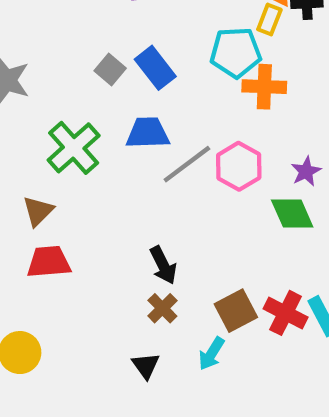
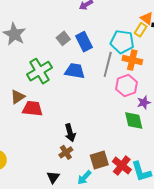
gray line: (187, 164) -> (108, 64), moved, turned -50
pink hexagon: (239, 166) -> (126, 86), moved
red trapezoid: (49, 262) -> (32, 109), moved

